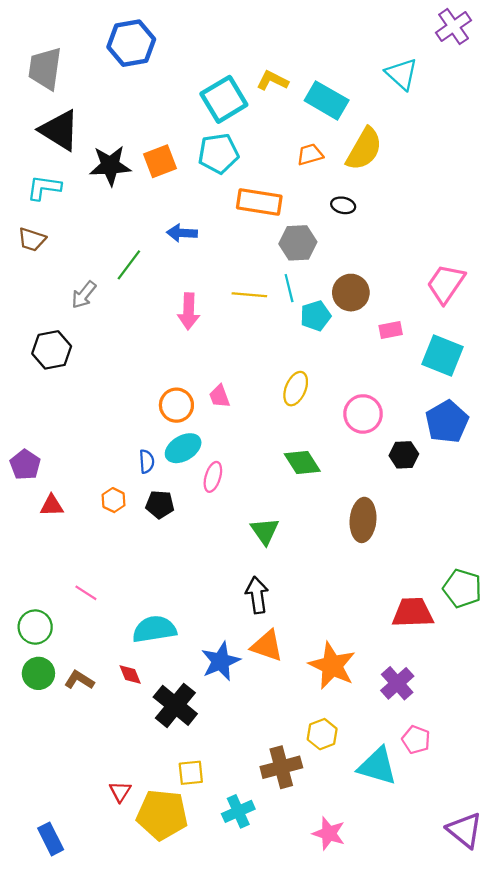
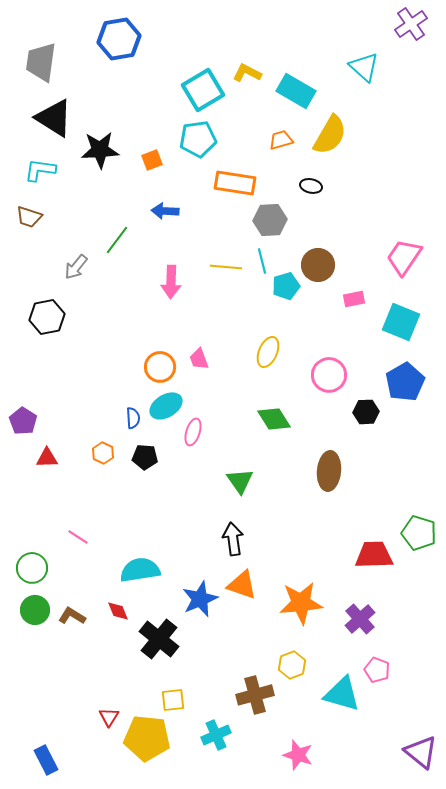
orange square: (160, 161) -> (152, 160), moved, size x0.7
orange star: (332, 666) -> (301, 603), turned -30

